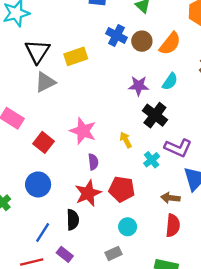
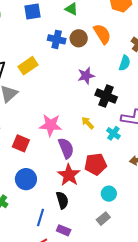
orange semicircle: (170, 44) -> (102, 34), turned -55
cyan semicircle: (170, 81) -> (125, 63), moved
purple semicircle: (93, 162) -> (66, 148), size x1.5

